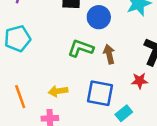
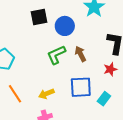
green L-shape: (81, 48) -> (56, 55), turned -30
orange line: (20, 97) -> (15, 94), moved

